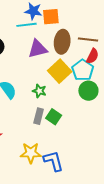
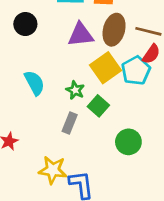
green circle: (88, 91) -> (128, 142), moved
green square: (54, 117) -> (98, 106), moved

